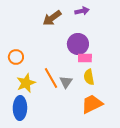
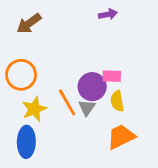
brown arrow: (52, 18) -> (29, 23), moved
purple circle: (78, 44) -> (92, 87), moved
orange circle: (16, 57) -> (21, 75), size x1.5

